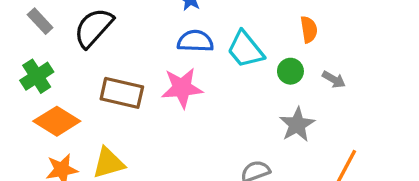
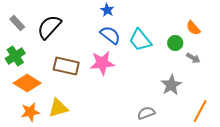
orange semicircle: (309, 29) -> (193, 28), moved, turned 147
blue semicircle: (195, 41) -> (110, 35), turned 35
green circle: (290, 71) -> (175, 43), moved

